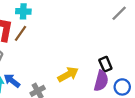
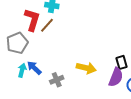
yellow arrow: (68, 75) -> (86, 68), turned 36

